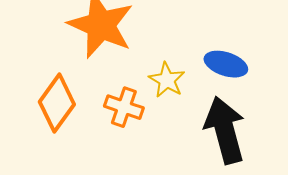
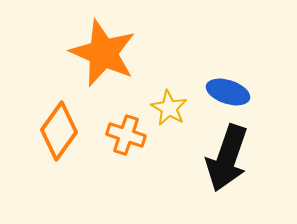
black arrow: (225, 130) -> (227, 158), turned -146

